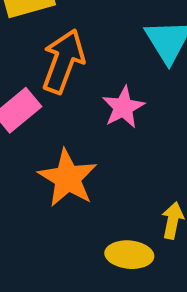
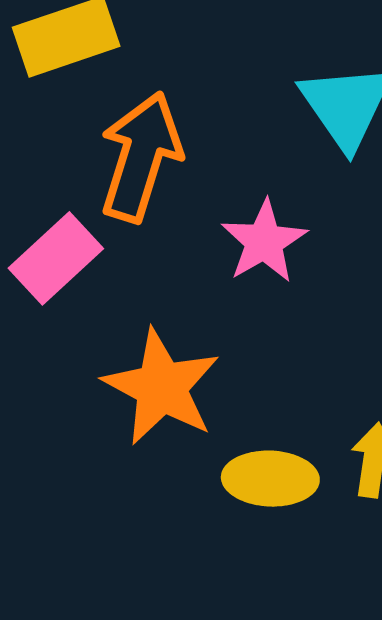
yellow ellipse: (129, 255) -> (270, 479), moved

